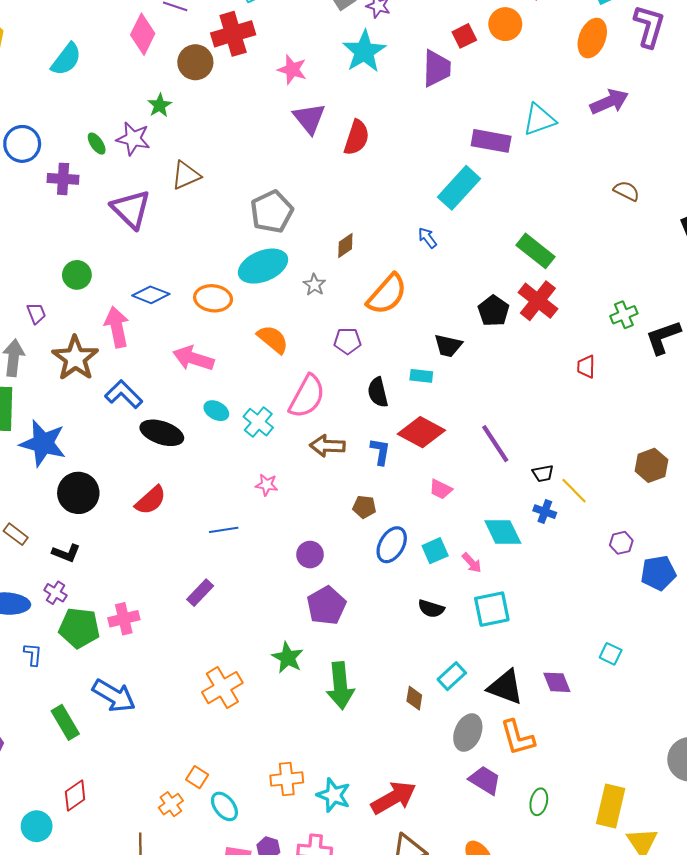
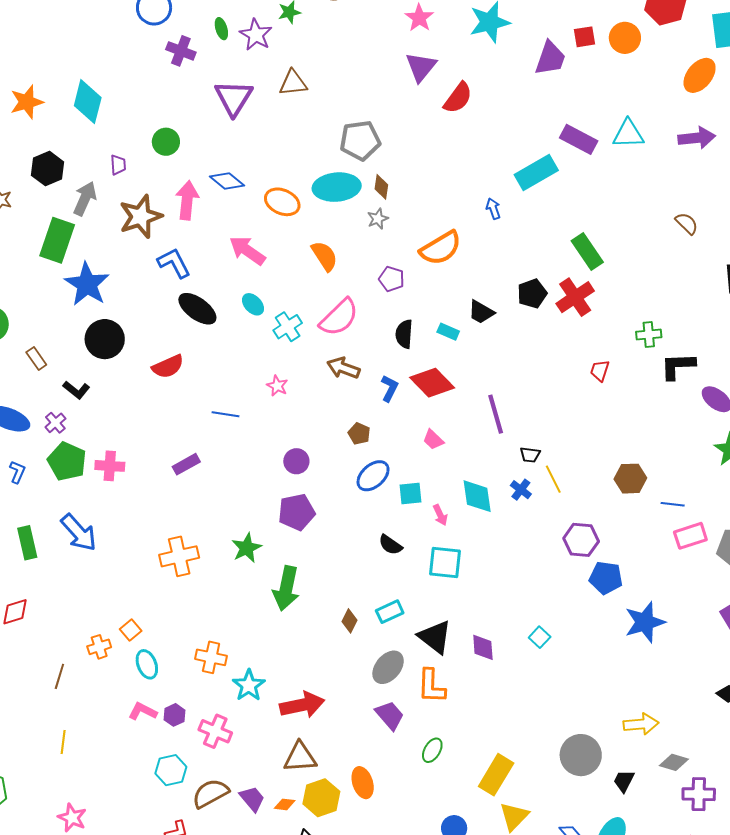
brown diamond: (345, 245) -> (381, 187), moved, turned -65
purple hexagon: (621, 543) -> (581, 540), size x1.6

